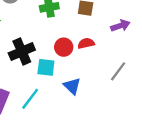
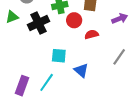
red circle: (64, 47) -> (74, 20), moved
black cross: (22, 51) -> (39, 23), moved

